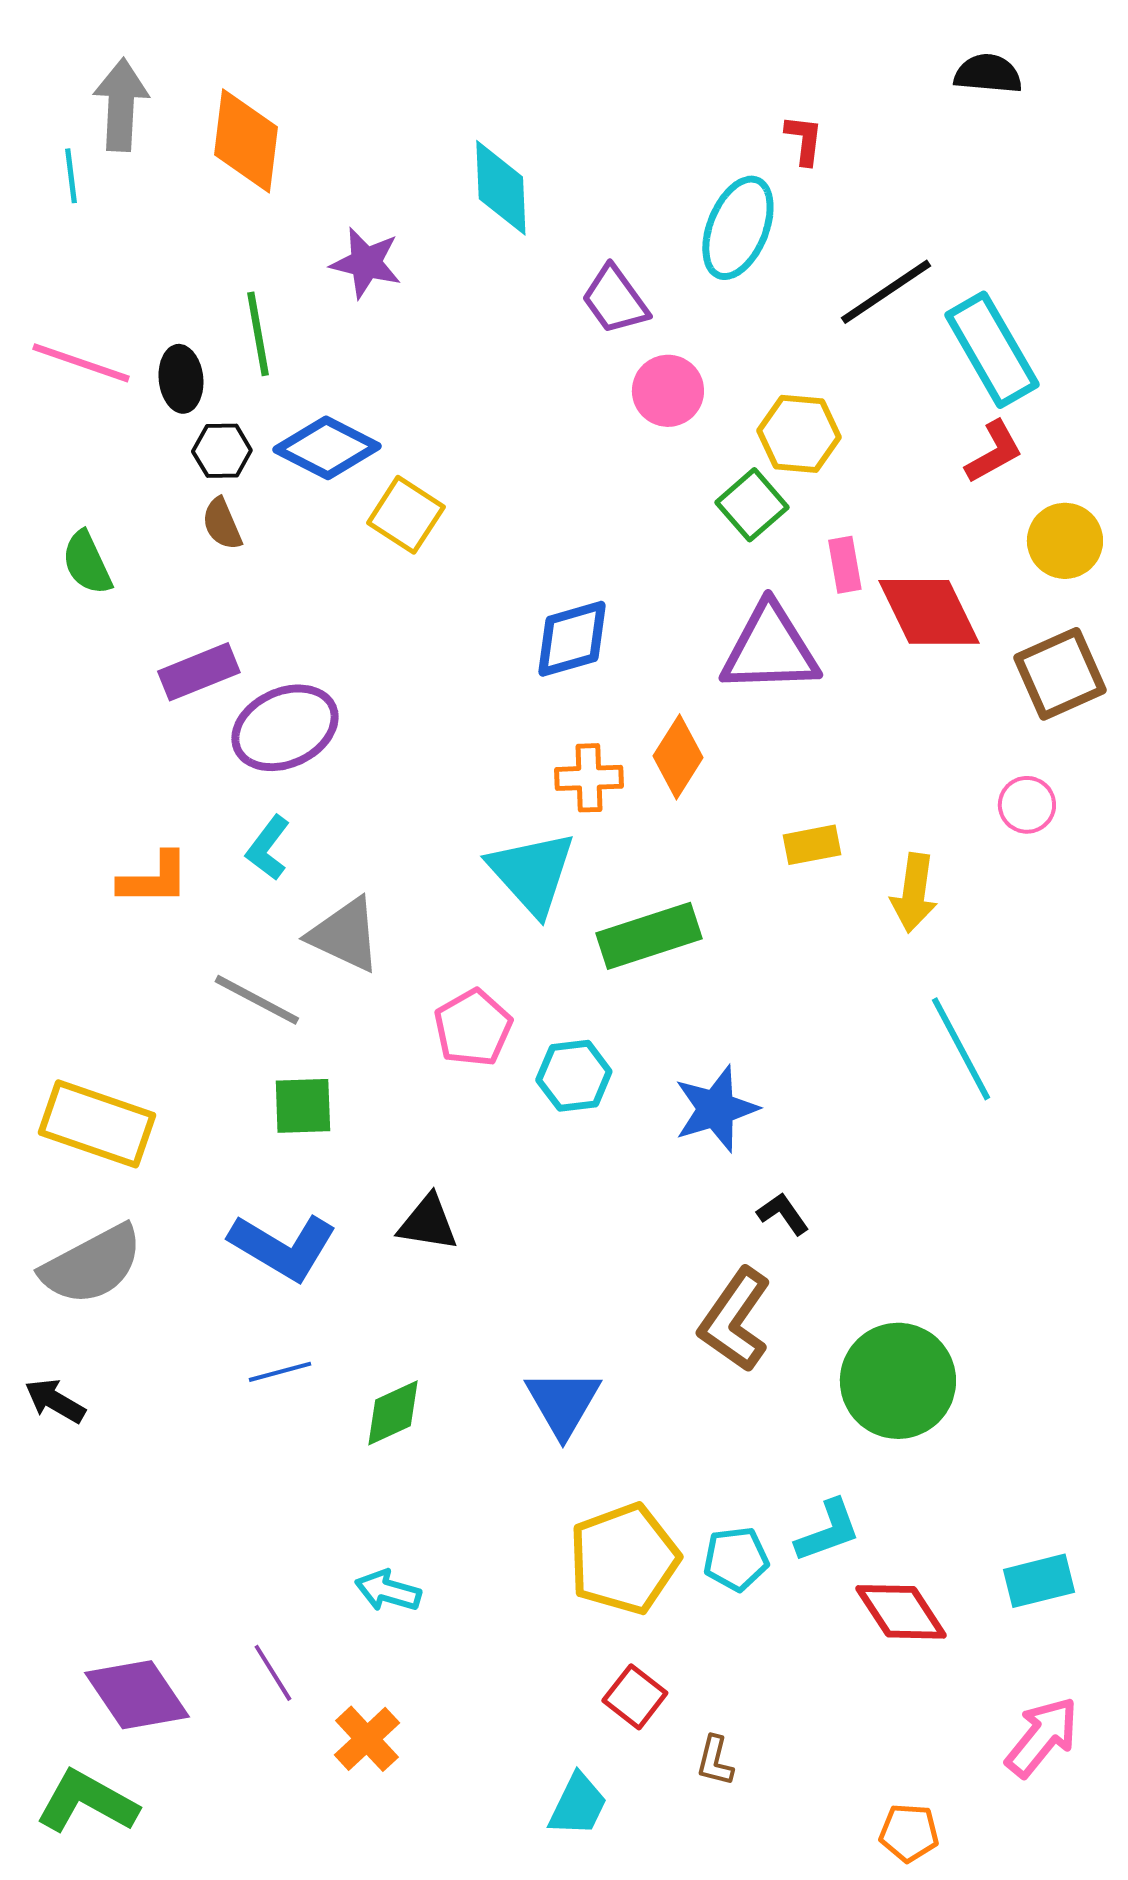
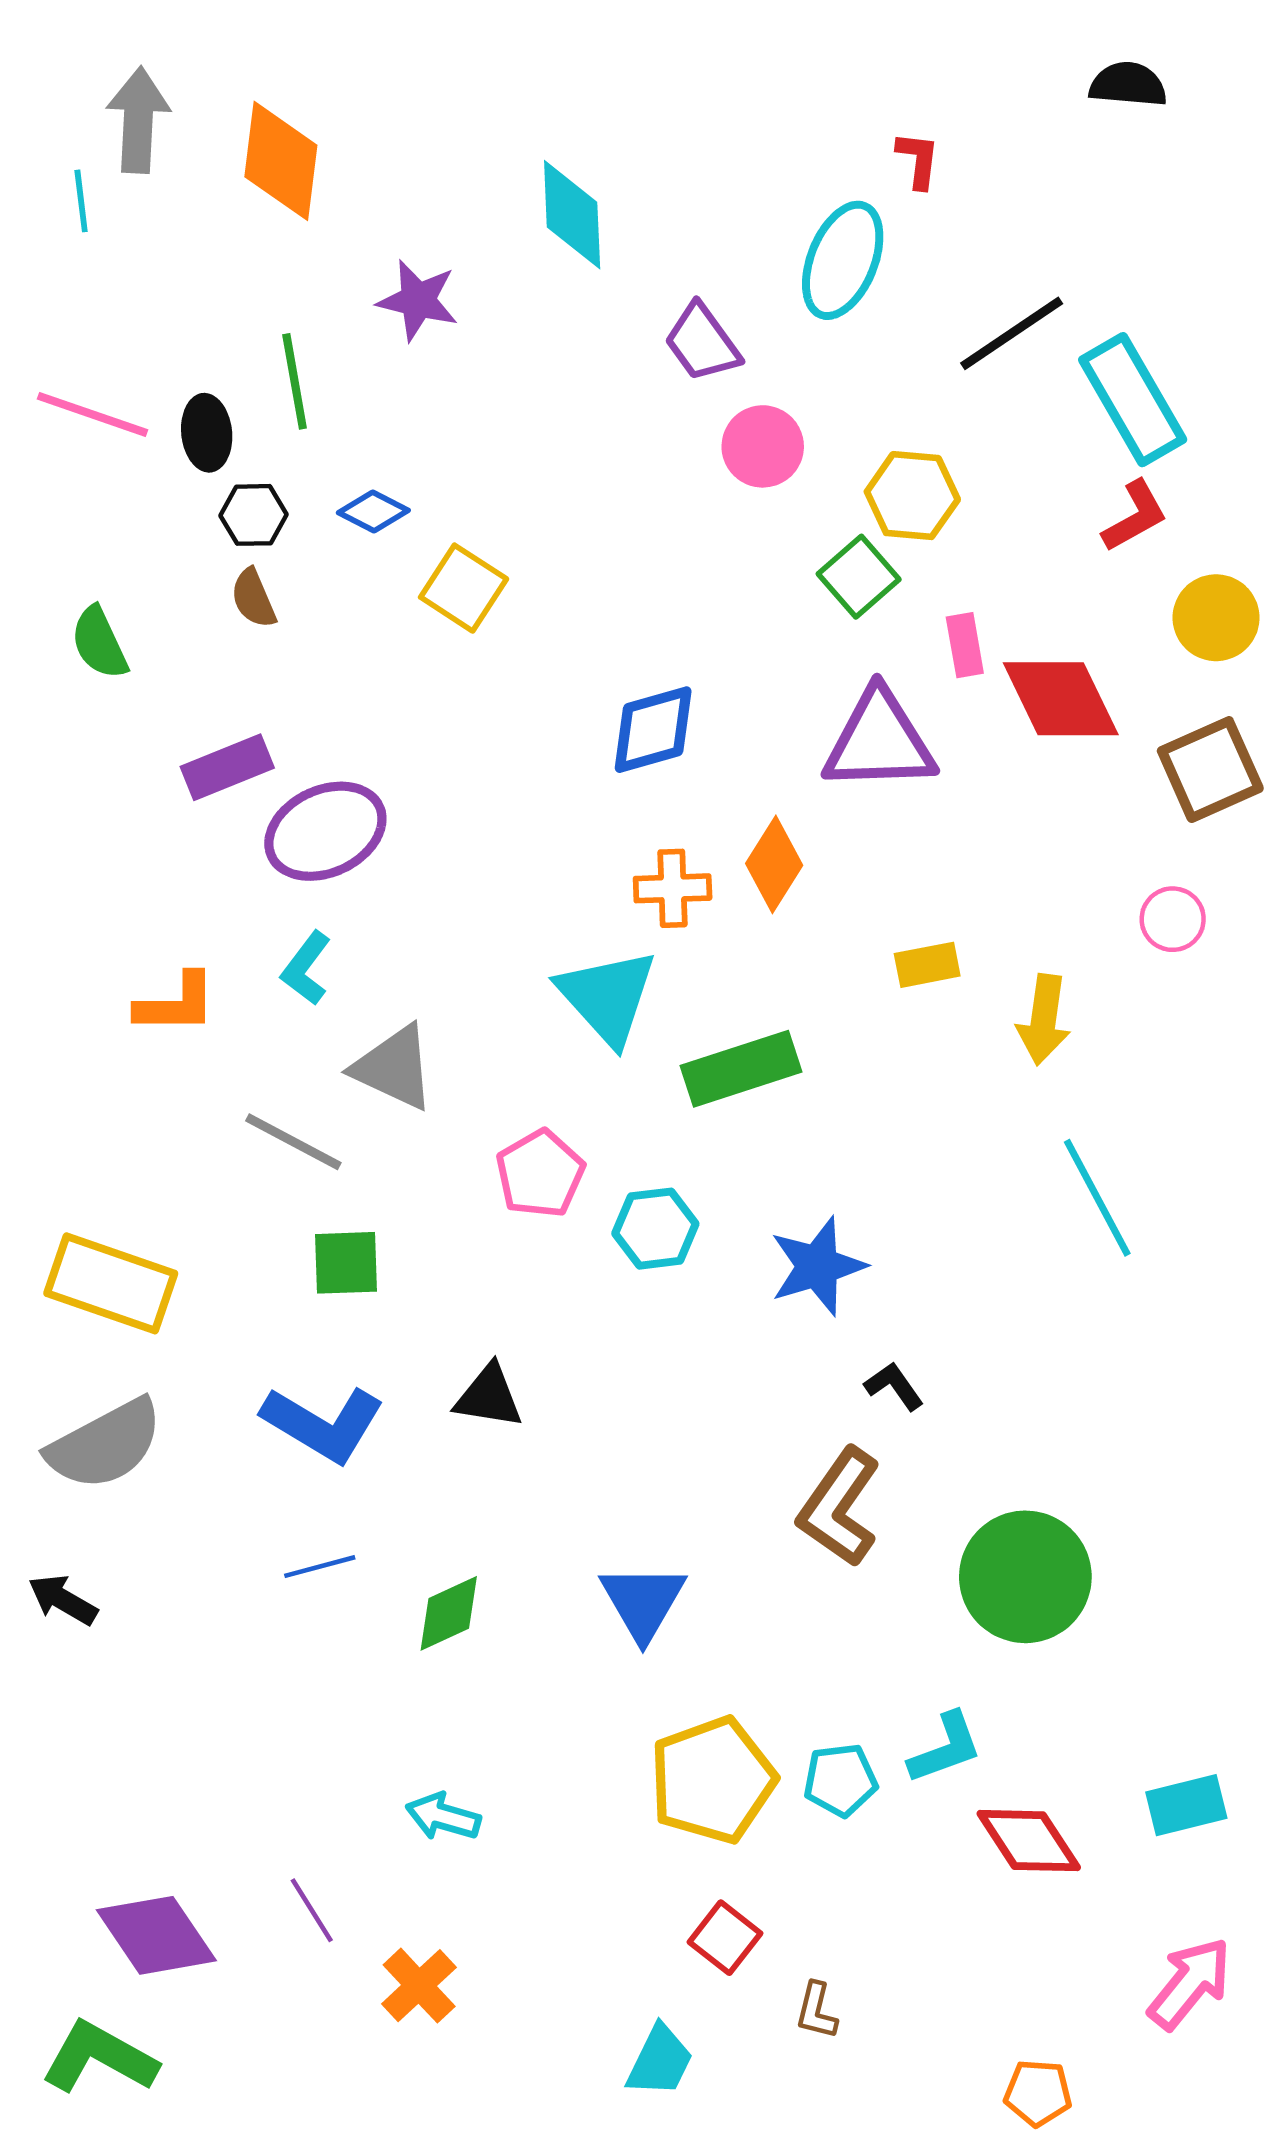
blue diamond: (327, 448) -> (373, 512), size x0.6

